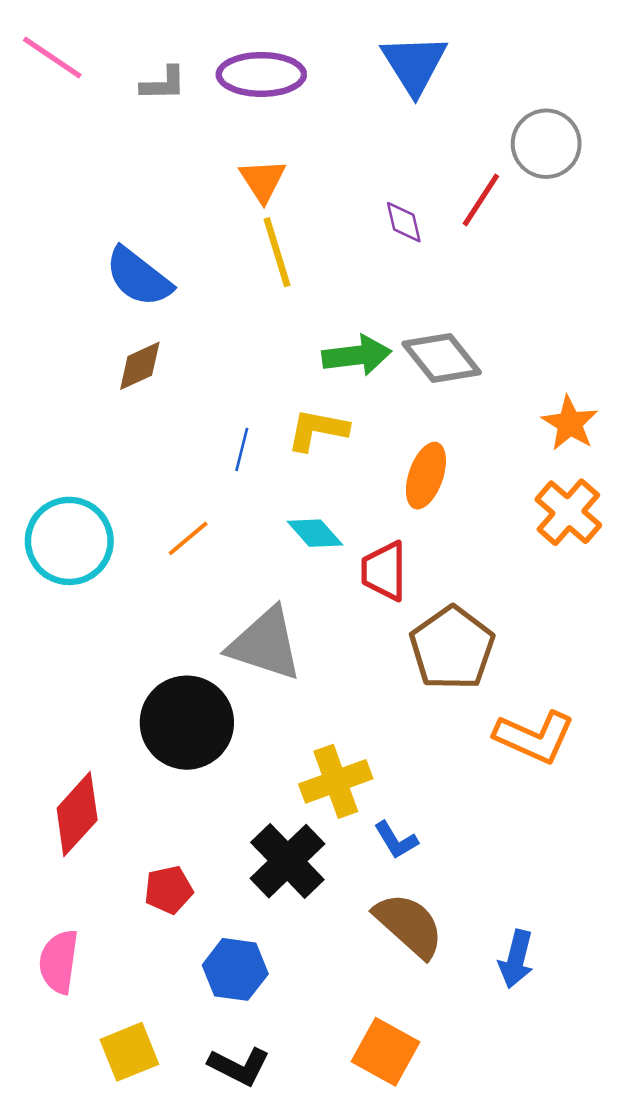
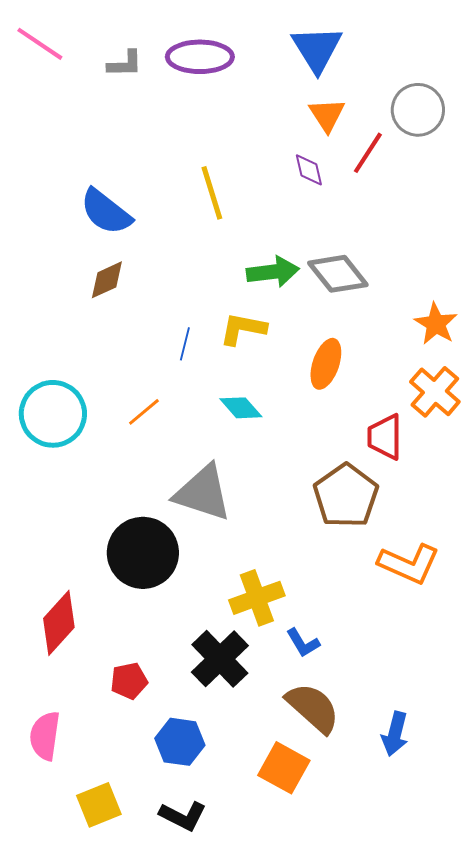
orange triangle: (263, 180) -> (327, 115), moved
red trapezoid: (384, 571) -> (385, 437), moved
orange square: (385, 1052) -> (284, 768), moved

